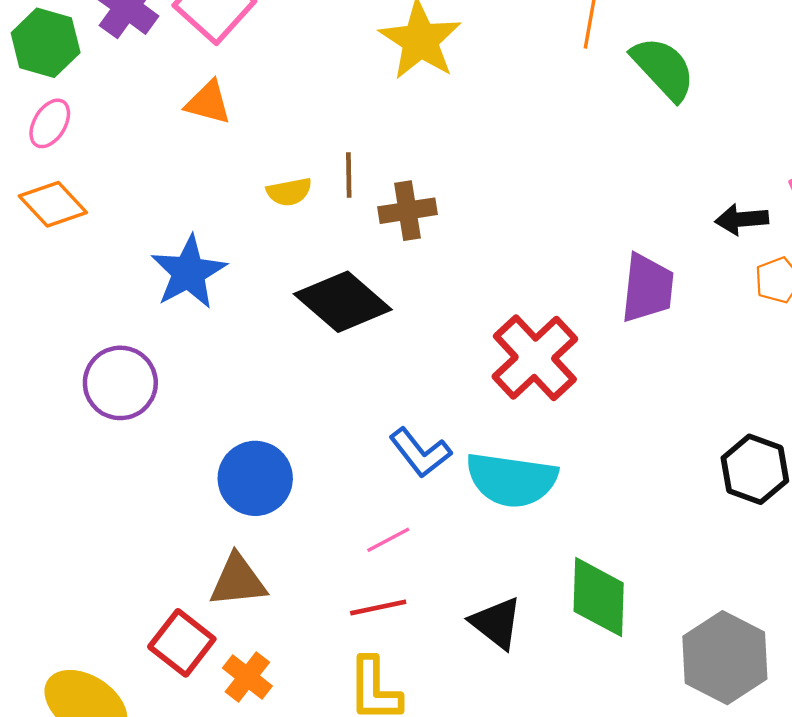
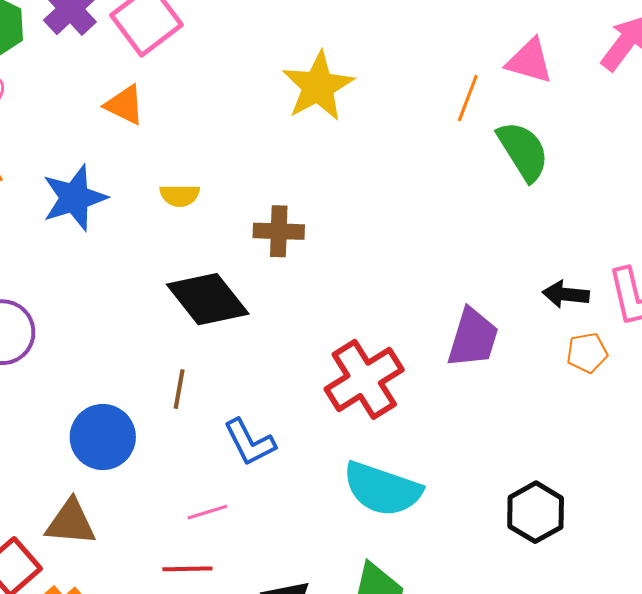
brown line: (349, 175) -> (179, 389), moved
blue star: (189, 272) -> (74, 198), moved
cyan semicircle: (512, 480) -> (382, 489), moved

